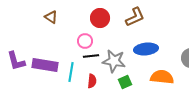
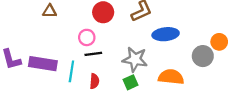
brown triangle: (51, 17) -> (50, 11), turned -32
blue ellipse: (146, 49) -> (166, 34), moved
gray star: (114, 61) -> (135, 59), moved

